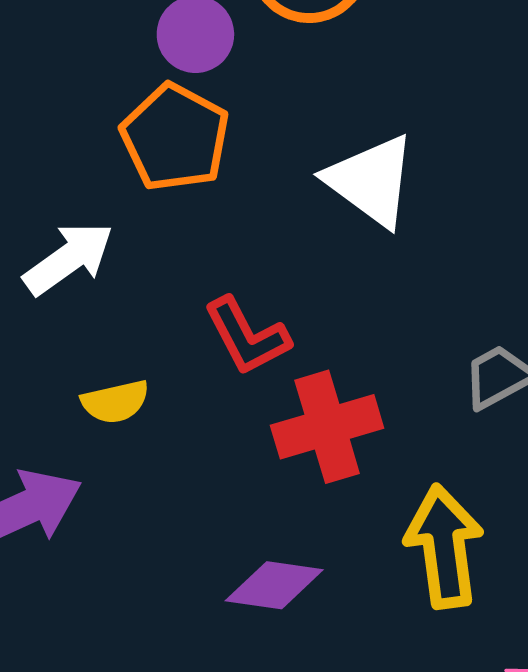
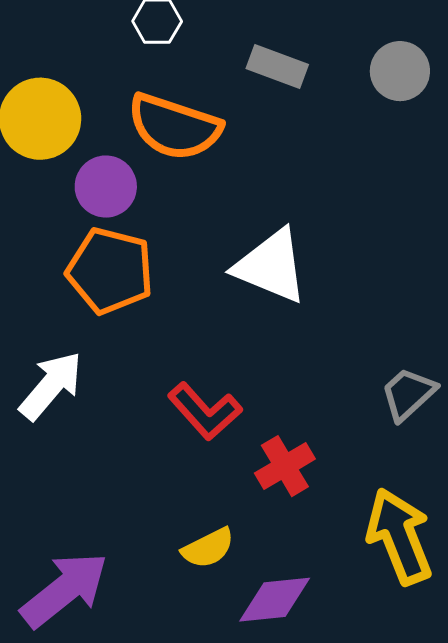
yellow semicircle: (115, 402) -> (208, 548), moved
red cross: (327, 427) -> (285, 466), size x0.7

